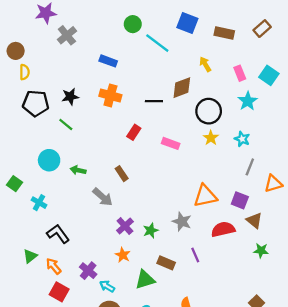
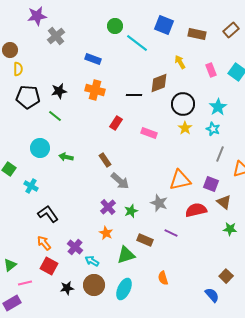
cyan star: (248, 101) -> (218, 107), moved
gray arrow: (103, 197) -> (120, 181), moved
purple line: (195, 255) -> (171, 233), turned -40
green triangle: (30, 256) -> (10, 265), moved

